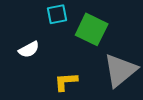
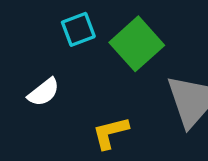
green square: (92, 29) -> (137, 44), turned 32

